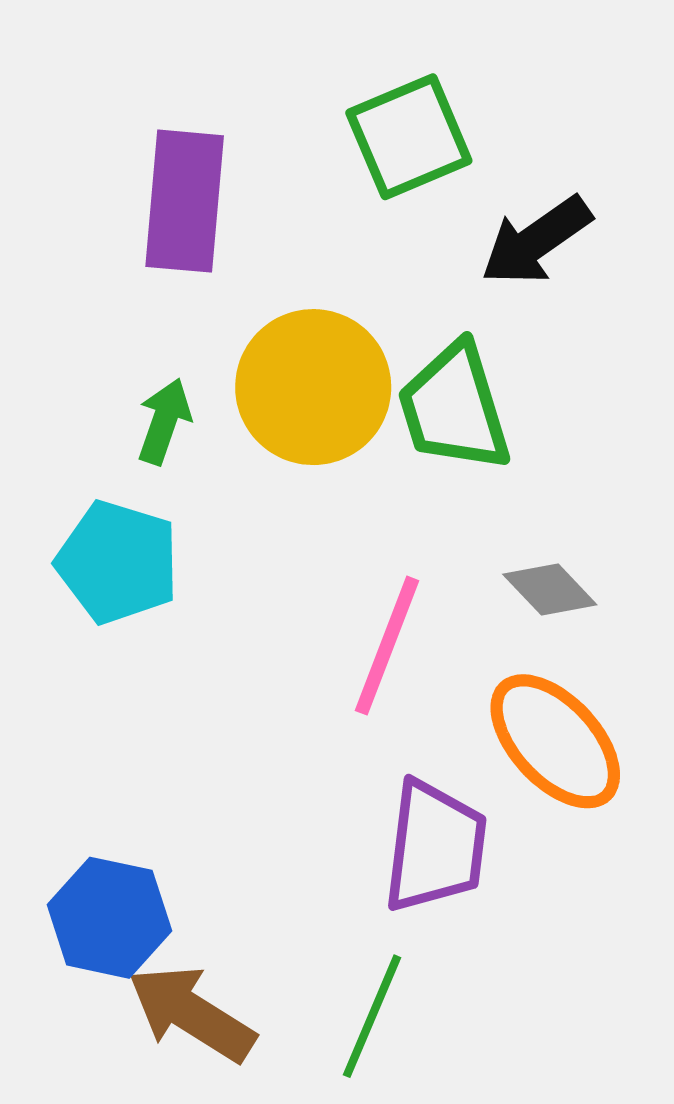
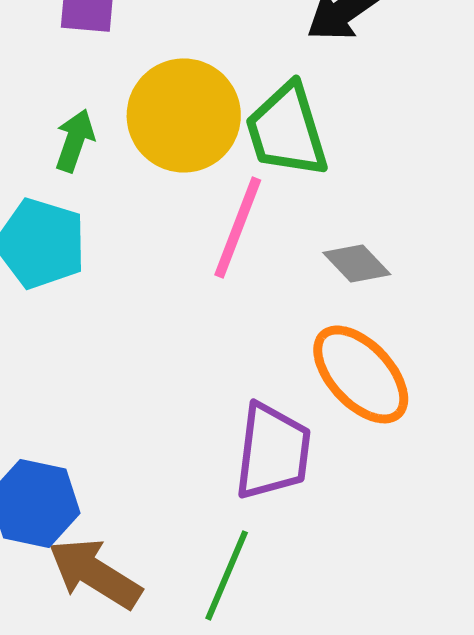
pink line: (387, 646) -> (238, 227), moved

